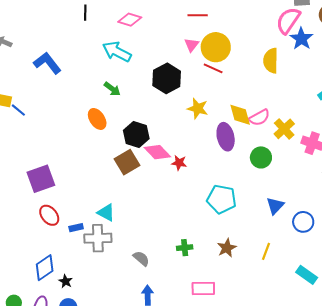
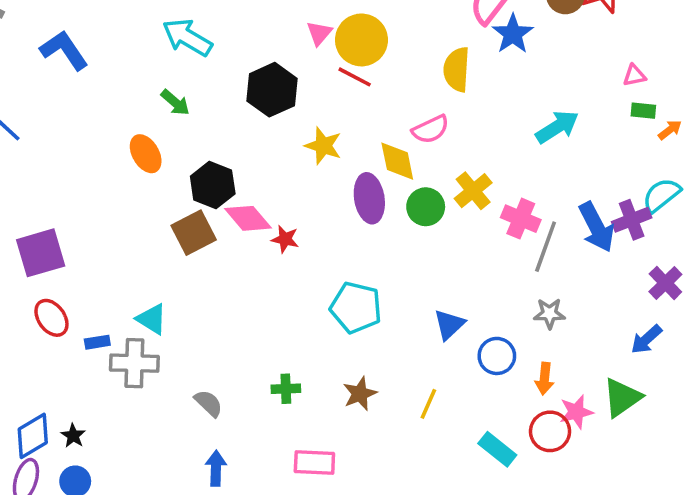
pink semicircle: (259, 118) -> (431, 129), moved
green circle: (261, 157) -> (426, 207), moved
blue diamond: (45, 268) -> (33, 436), moved

